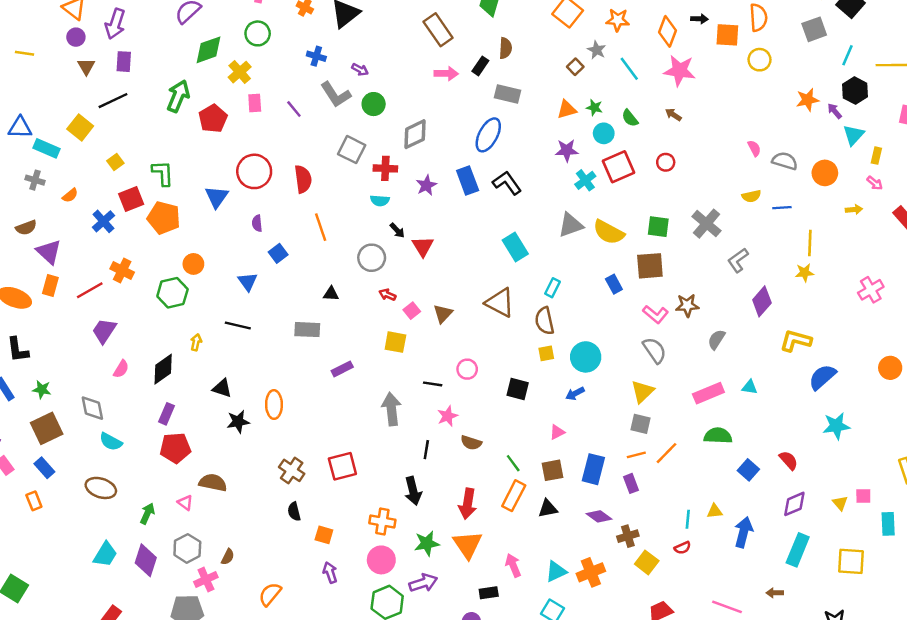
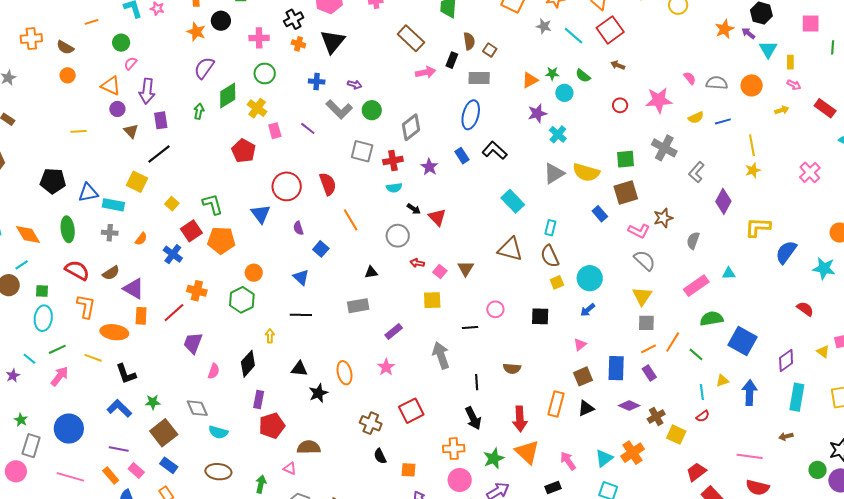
brown square: (575, 67) -> (490, 50), moved
pink star: (680, 71) -> (659, 100), moved
green arrow: (178, 96) -> (199, 111), moved, size x0.6
red square: (619, 167) -> (610, 30), moved
blue rectangle: (468, 181) -> (462, 156), size x0.7
pink star: (448, 416) -> (386, 367), moved
cyan star: (836, 426) -> (824, 268), moved, turned 30
red semicircle: (789, 460) -> (805, 309), moved
green line: (513, 463) -> (696, 354), moved
blue square: (748, 470) -> (742, 341), size x1.6

